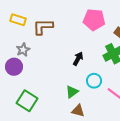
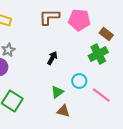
brown L-shape: (43, 27) -> (49, 17), moved
black arrow: (78, 59) -> (52, 58), moved

